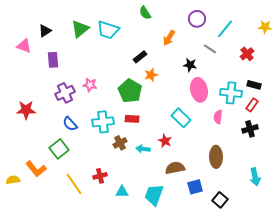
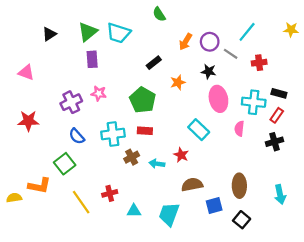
purple circle: (197, 19) -> (210, 42), moved
pink triangle: (24, 46) -> (26, 73), moved
red cross: (247, 54) -> (259, 63), moved, turned 32
purple rectangle: (53, 60) -> (92, 59), moved
orange star: (151, 75) -> (178, 82), moved
brown ellipse: (216, 157) -> (239, 186), moved
orange L-shape: (36, 169) -> (39, 186), turned -40

